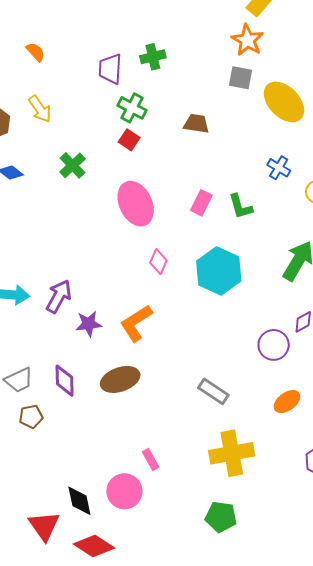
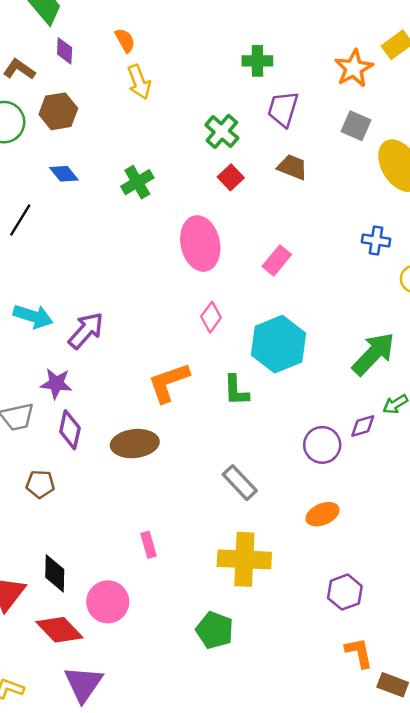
orange star: (247, 40) -> (354, 68), moved
green cross: (153, 57) -> (257, 61), moved
purple trapezoid: (110, 69) -> (283, 109), moved
yellow arrow: (40, 109) -> (139, 82), moved
red square: (129, 140) -> (231, 177), moved
blue cross: (279, 168) -> (376, 241), turned -35
green L-shape: (241, 206) -> (236, 390), moved
purple star: (89, 324) -> (56, 384), moved
brown pentagon: (31, 417) -> (40, 484), moved
pink circle: (124, 491) -> (108, 602), moved

